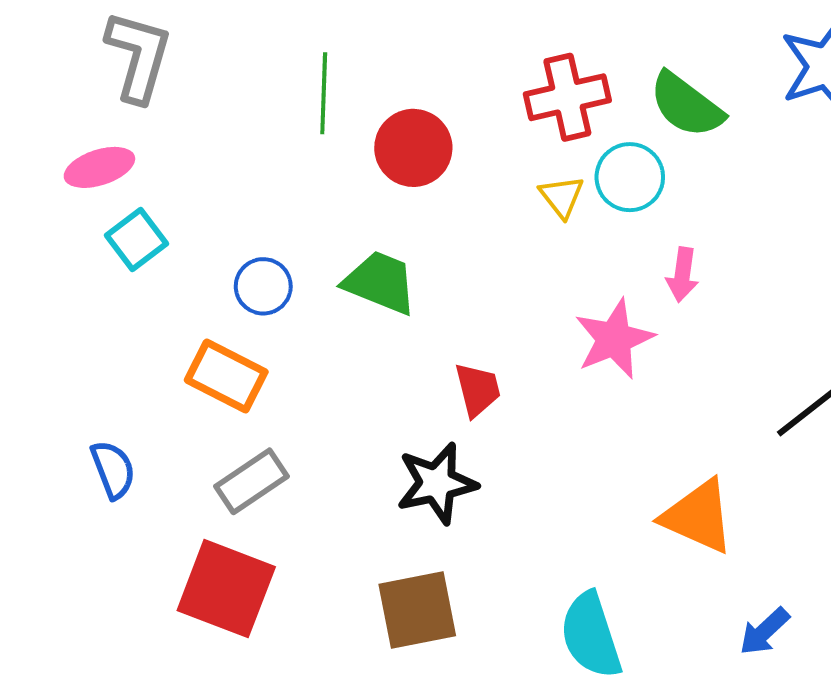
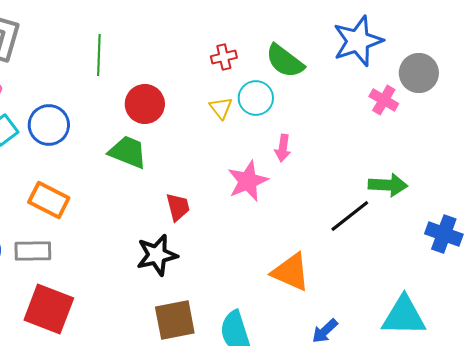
red cross: (567, 97) -> (224, 57), size x0.6
red circle: (413, 148) -> (145, 104), moved
blue circle: (263, 286) -> (49, 125), moved, size x1.4
gray rectangle: (252, 481) -> (33, 251), moved, turned 33
brown square: (417, 610) -> (175, 320), moved

